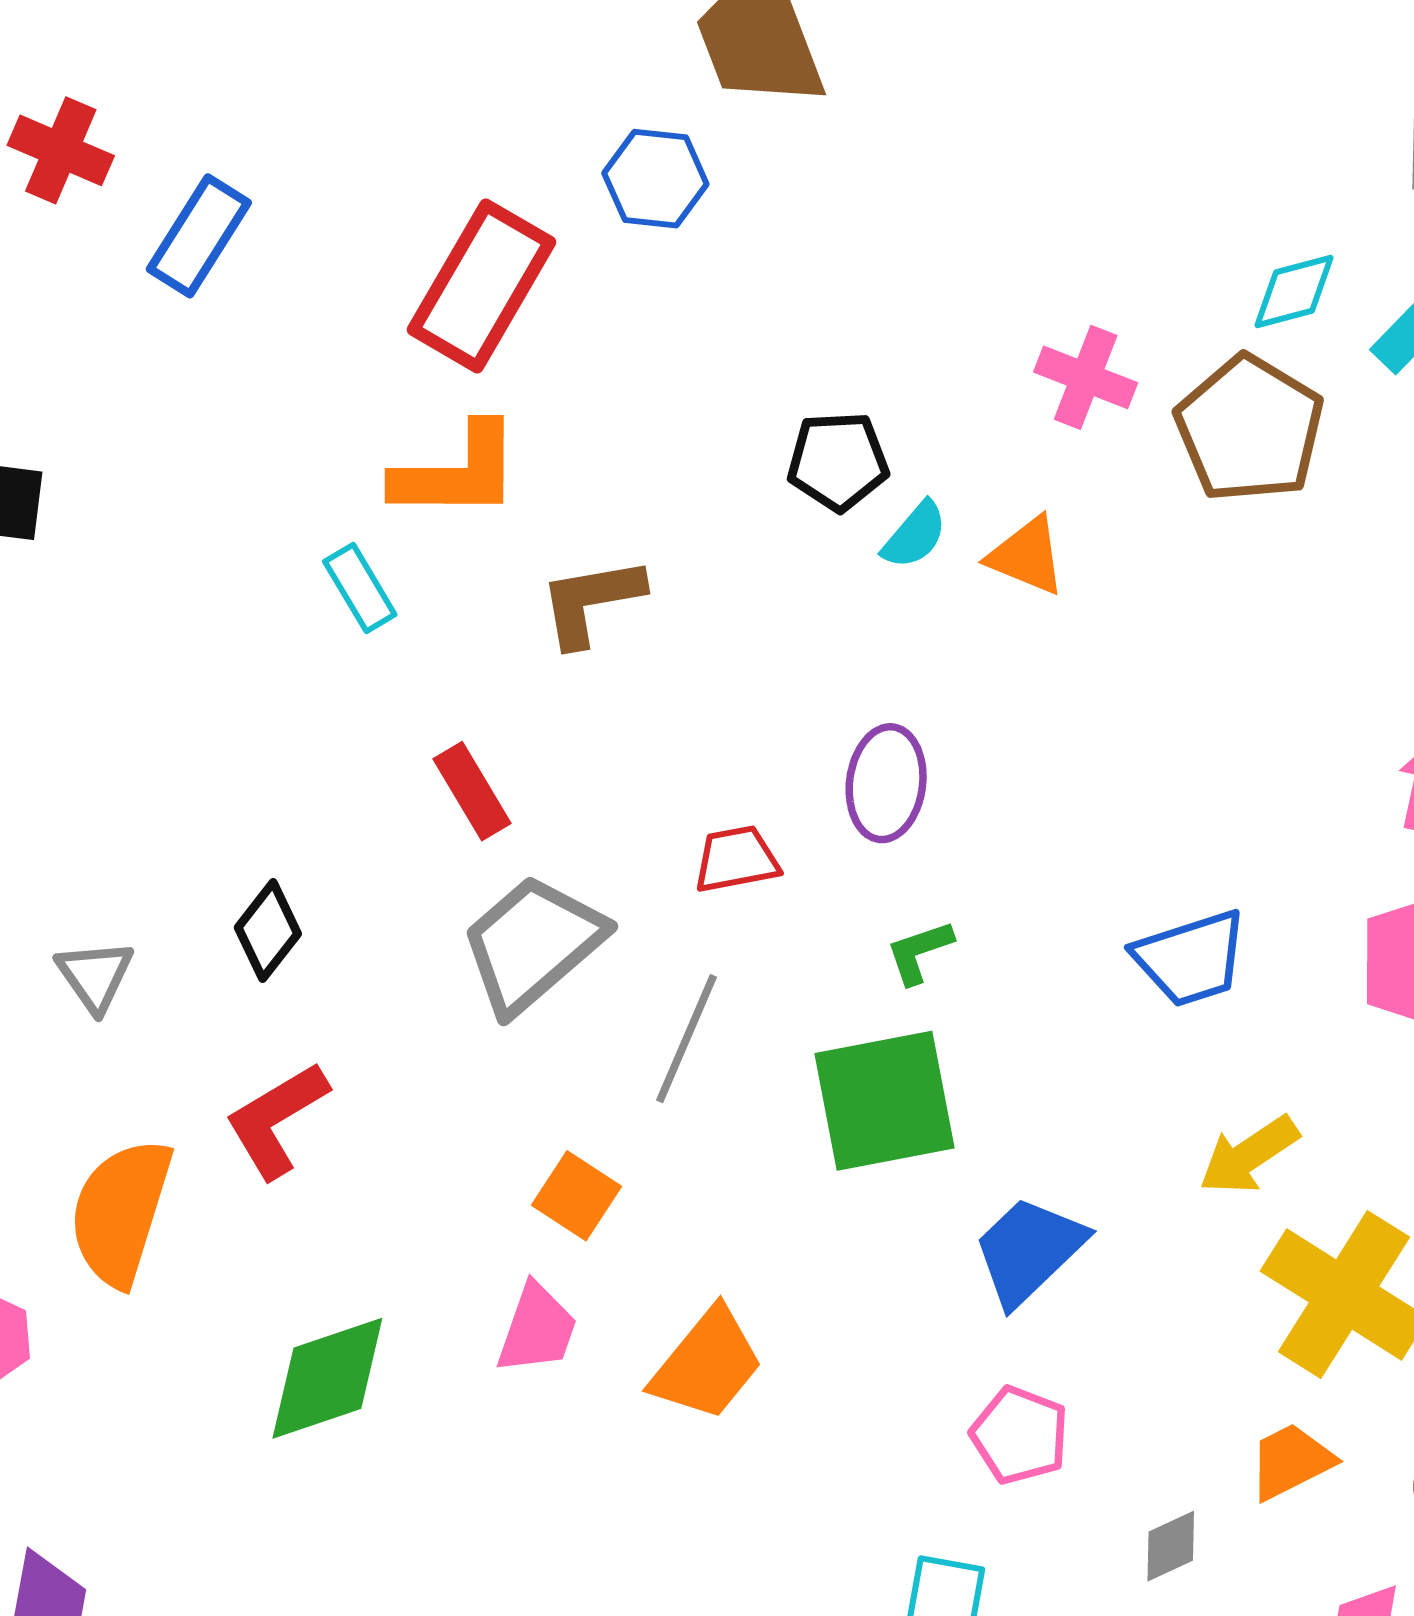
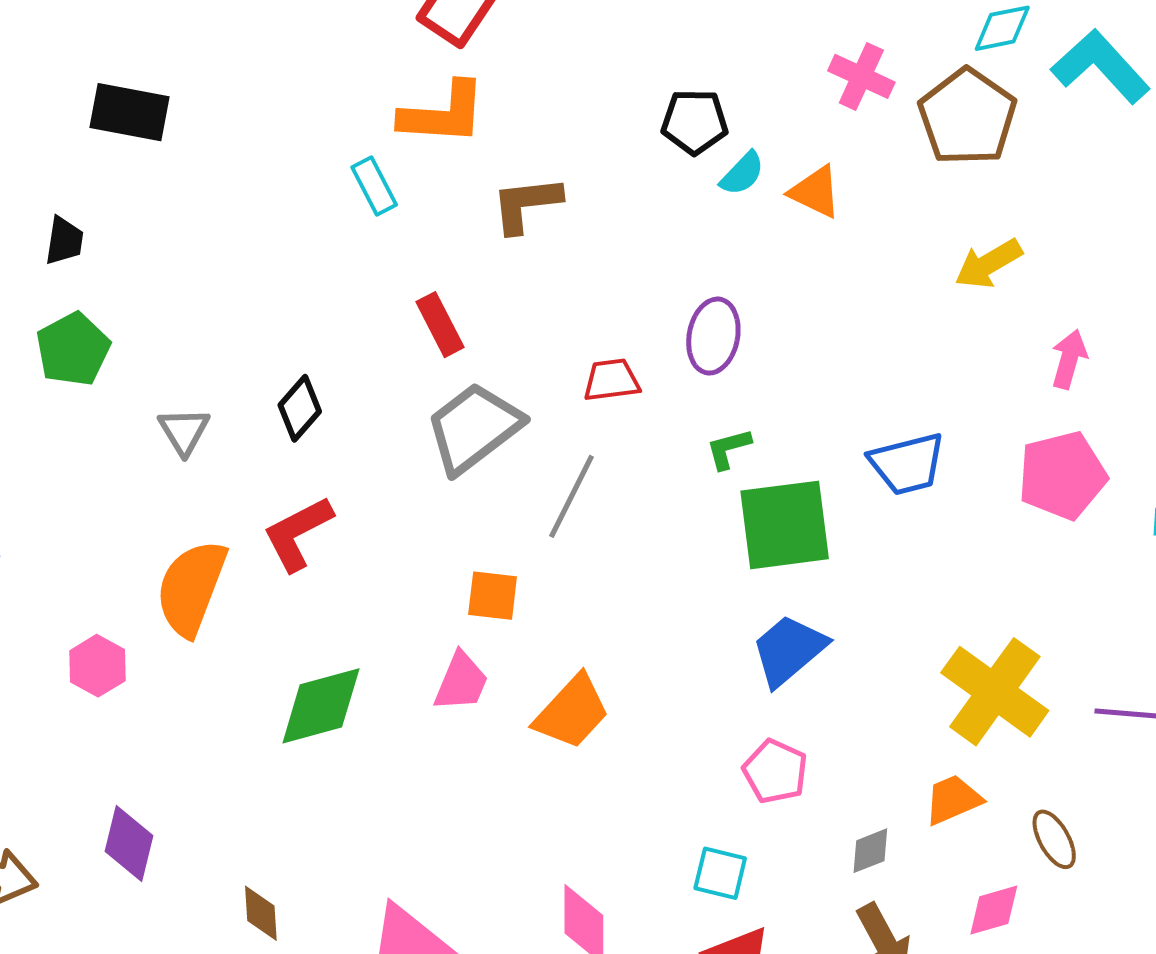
green square: (885, 1101) -> (785, 525), moved
yellow arrow: (1249, 1155) -> (988, 264), moved
orange square: (577, 1196) -> (493, 596), turned -30

